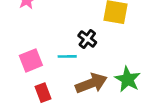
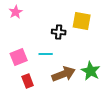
black cross: (87, 39) -> (59, 32), moved, turned -32

